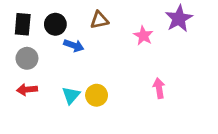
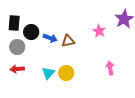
brown triangle: (99, 20) -> (68, 41), moved
black circle: (55, 24) -> (31, 32), moved

